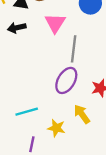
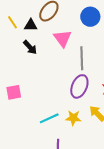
black arrow: (17, 28) -> (30, 47), turned -112
yellow star: (56, 128) -> (73, 118), moved

